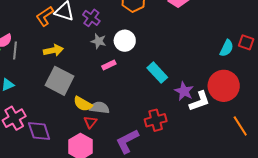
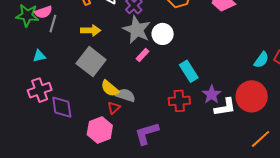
gray star: (99, 41) -> (137, 30), size x1.8
pink rectangle: (109, 65) -> (142, 55), turned -32
red cross: (156, 120) -> (179, 101), moved
orange line: (240, 126) -> (261, 139), turned 70

